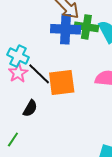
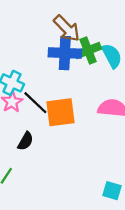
green cross: (86, 27) -> (88, 51), turned -30

